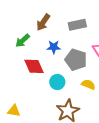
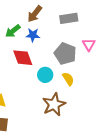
blue star: (54, 47) -> (33, 35), moved
yellow semicircle: (88, 84) -> (68, 79), moved, turned 32

